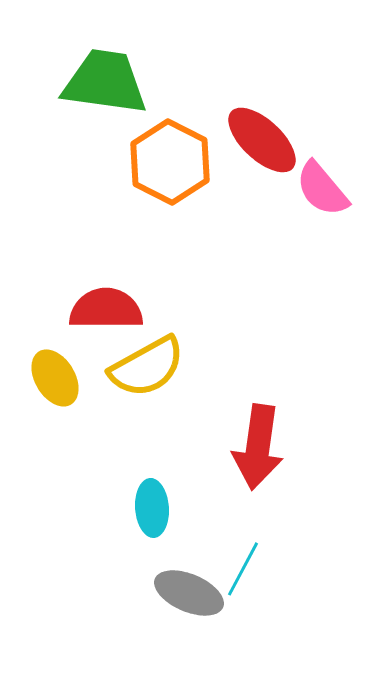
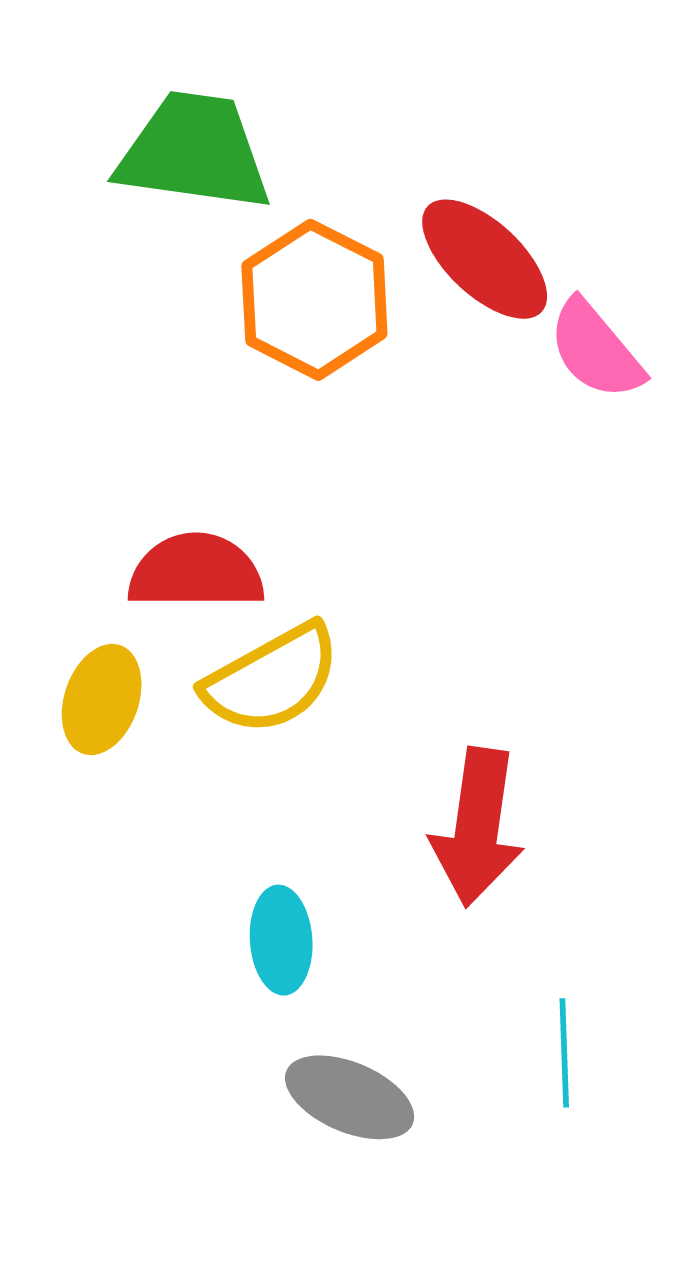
yellow ellipse: (55, 378) -> (102, 699), turned 50
cyan line: (243, 569) -> (564, 1053), moved, turned -30

